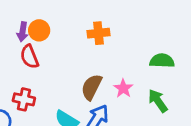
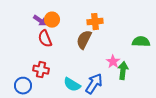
purple arrow: (23, 32) -> (40, 21), turned -64
brown semicircle: (92, 87) -> (84, 40), moved
green arrow: (158, 101) -> (123, 71), moved, turned 42

